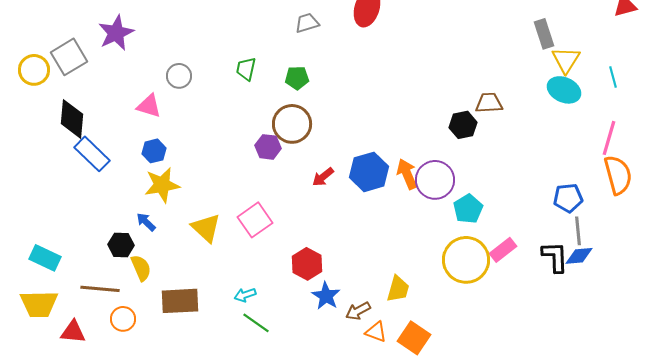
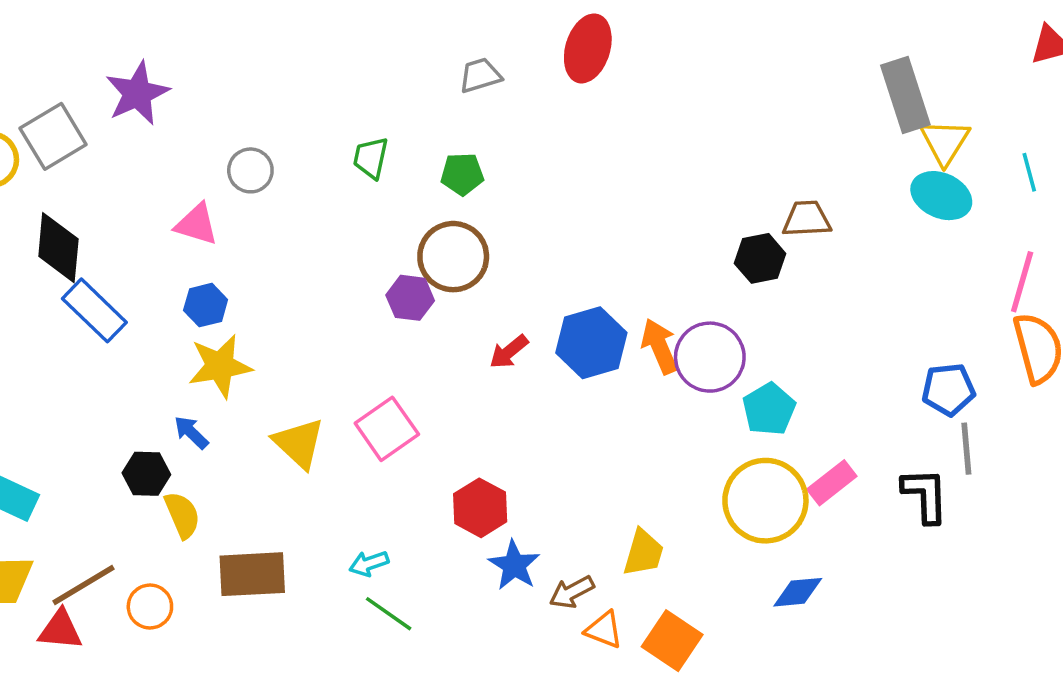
gray rectangle: (544, 34) -> (905, 95), size x1.4
blue diamond: (579, 256) -> (798, 592), moved
brown line: (100, 289) -> (84, 585), moved, turned -36

